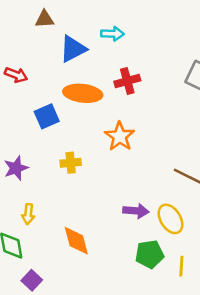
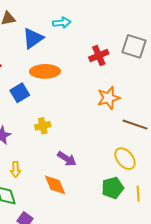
red cross: (127, 81) -> (99, 56), moved
orange star: (120, 136) -> (109, 98), moved, turned 30
purple arrow: (136, 211) -> (67, 159), moved, turned 36

